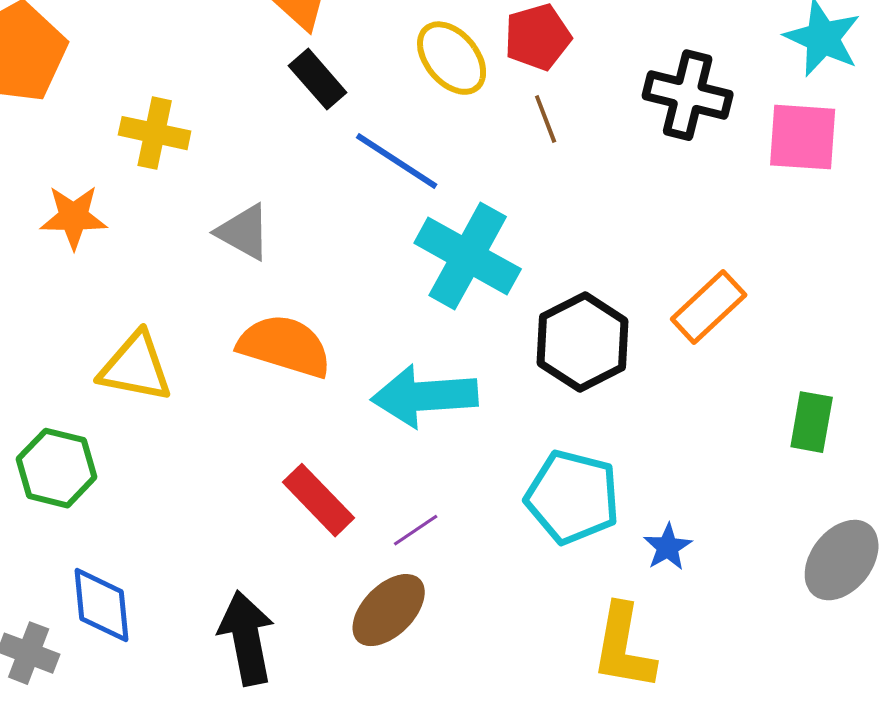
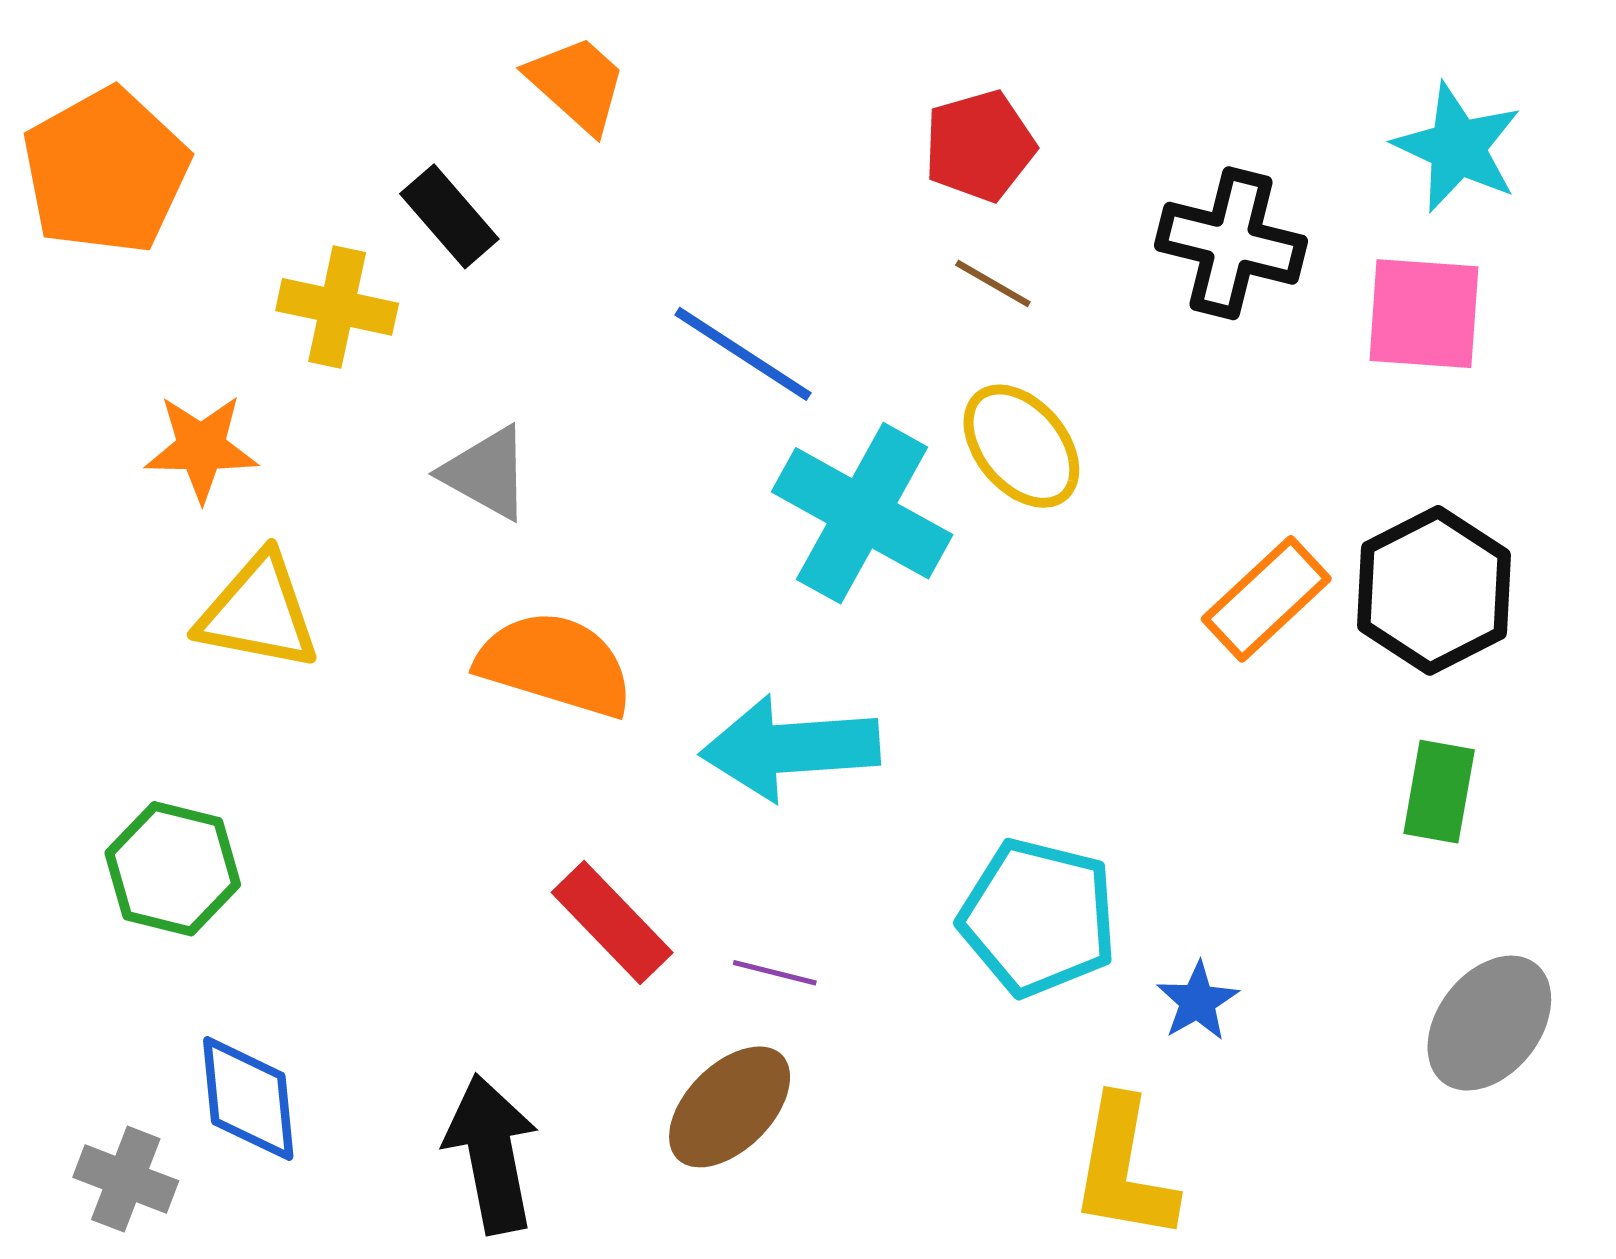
yellow ellipse: (452, 58) -> (1021, 446), moved
black rectangle: (318, 79) -> (449, 216), moved
brown line: (546, 119) -> (993, 283), turned -39
black hexagon: (583, 342) -> (1434, 590), moved
yellow triangle: (136, 367) -> (258, 612), moved
purple line: (416, 530) -> (775, 973), turned 48

